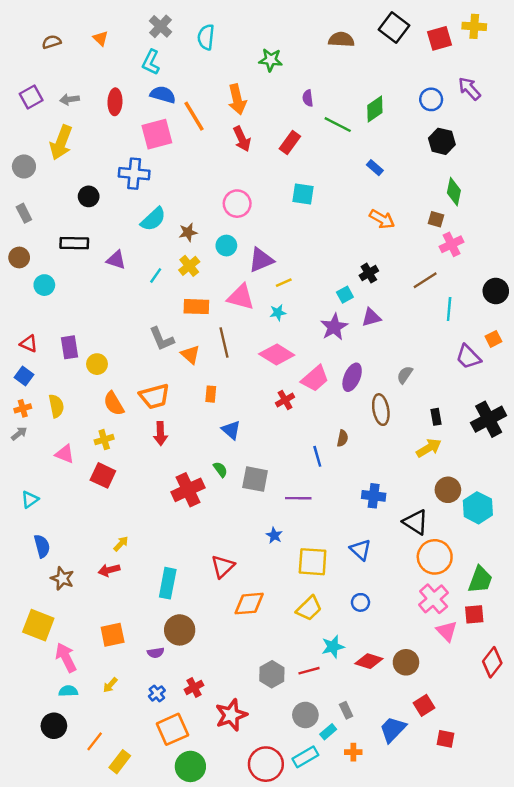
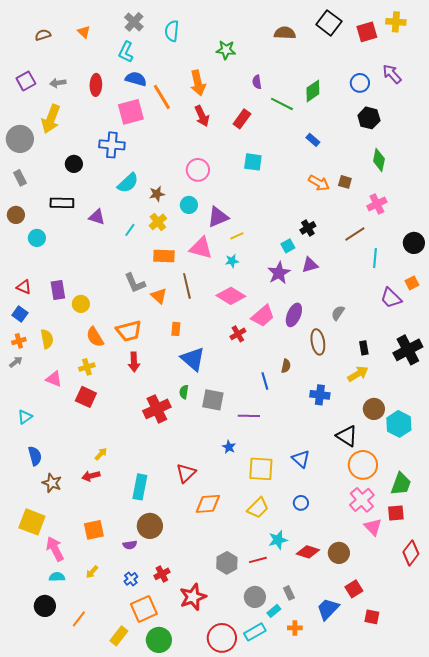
gray circle: (24, 166) -> (20, 139), size x1.4
brown square: (436, 219) -> (345, 182), moved
blue triangle: (231, 430) -> (193, 359), size x1.5
green semicircle: (220, 469) -> (184, 392), turned -136
blue cross: (374, 496) -> (320, 395), moved
yellow rectangle: (120, 762) -> (119, 636), moved

